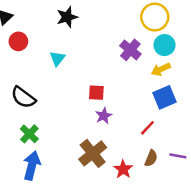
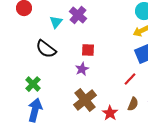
purple cross: (130, 50) -> (78, 15), moved
black semicircle: (23, 97) -> (46, 49), moved
purple star: (104, 116) -> (82, 69), moved

